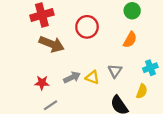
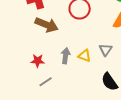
gray arrow: (72, 77) -> (66, 56), turned -56

